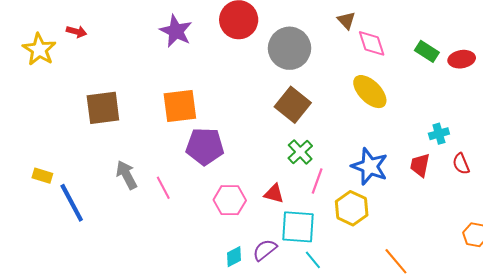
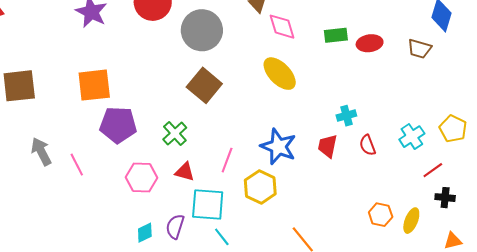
green rectangle: (427, 51) -> (336, 35), turned -40
green cross: (300, 152) -> (175, 133), moved
purple semicircle: (265, 250) -> (175, 227), turned -35

